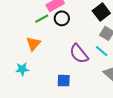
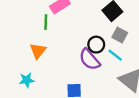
black circle: (62, 18) -> (96, 45), moved
green line: (42, 19) -> (46, 22), turned -56

